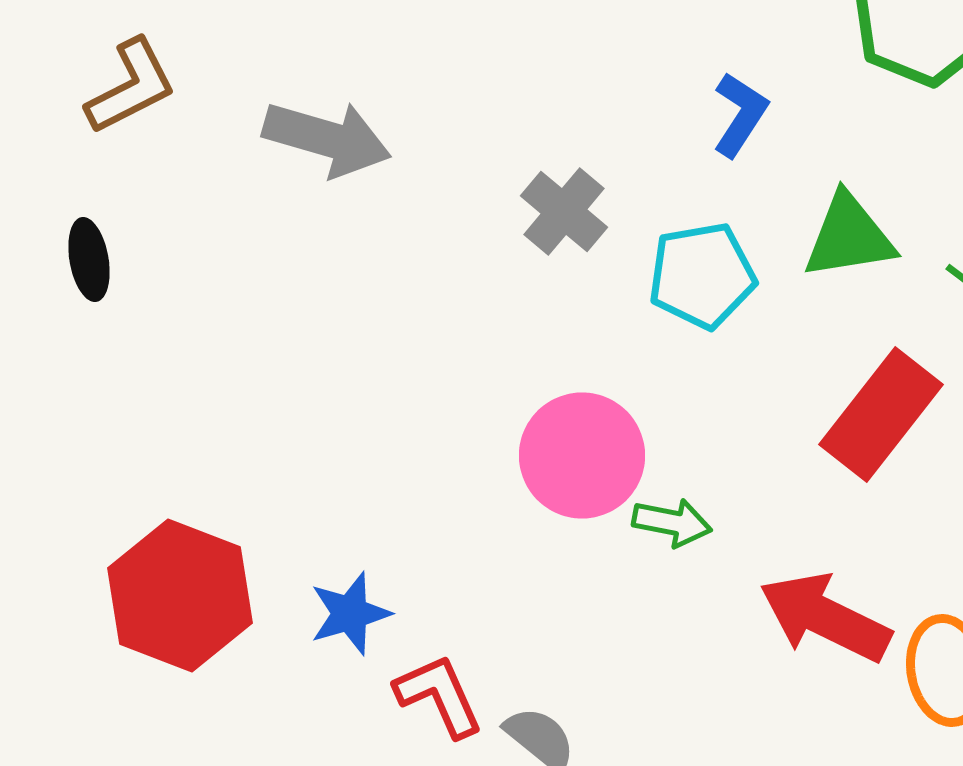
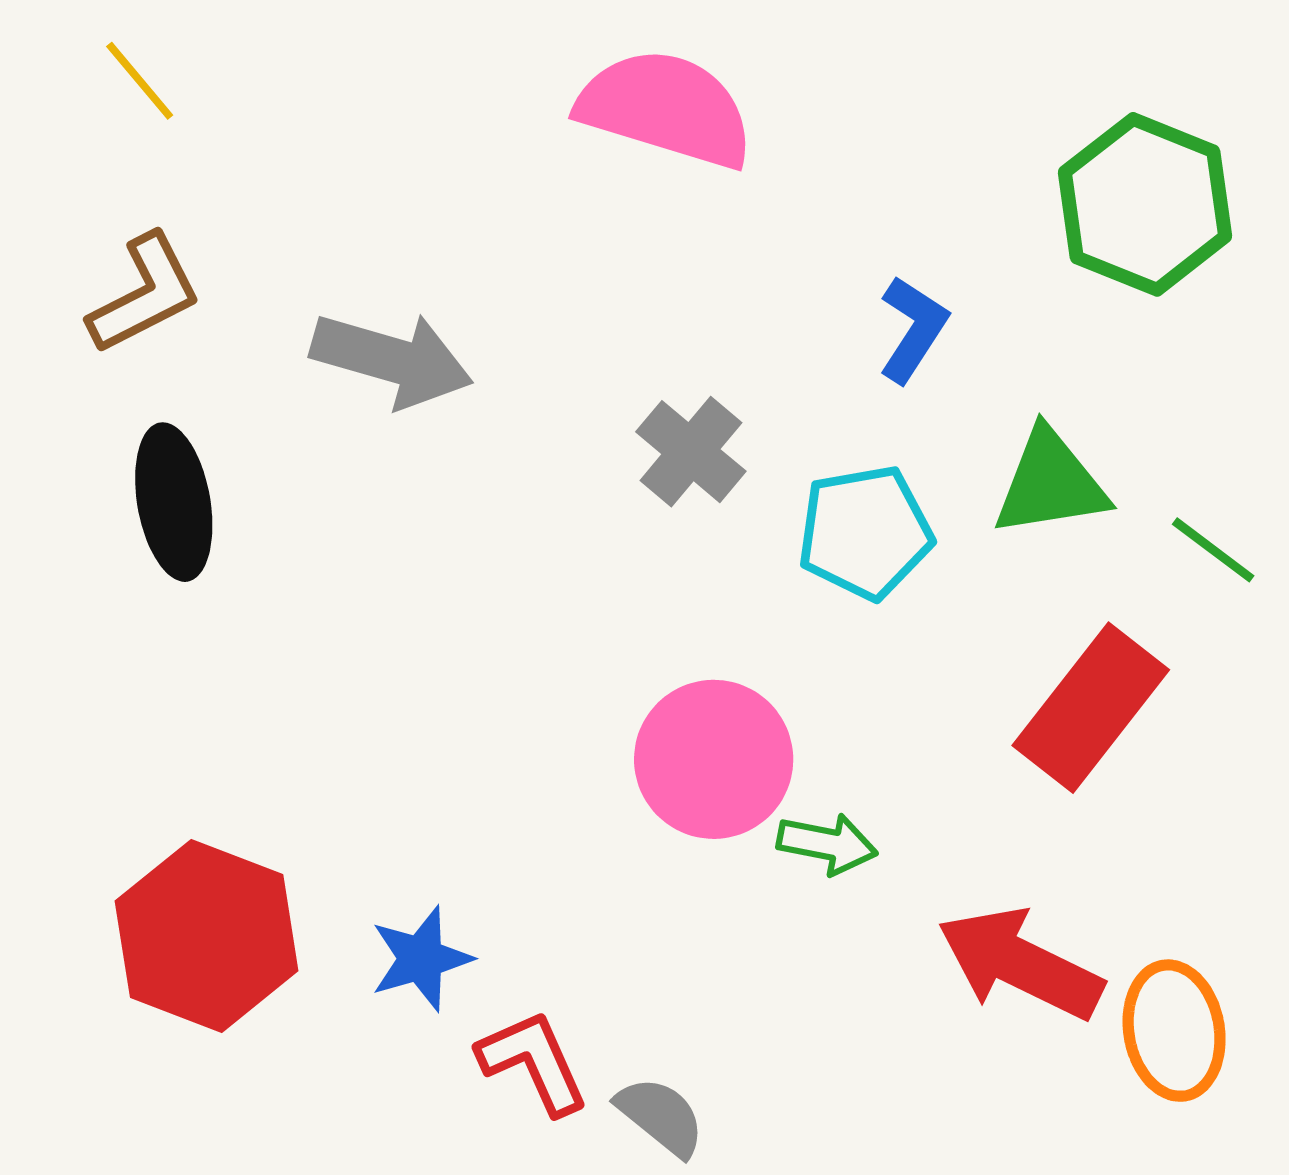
black ellipse: (89, 260) -> (174, 502), moved, size x1.5

